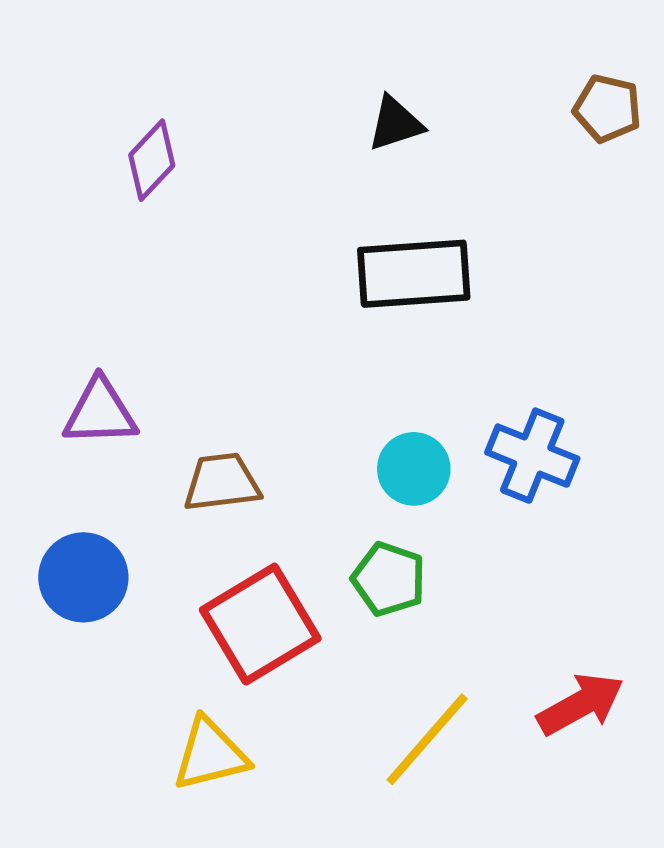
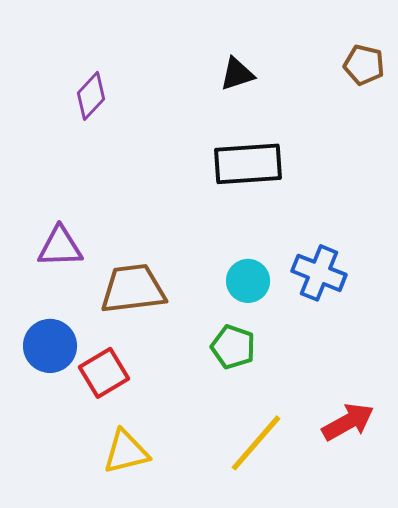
brown trapezoid: (222, 482) -> (133, 289), size x1.4
red square: (260, 624) -> (104, 373), moved, size x0.7

